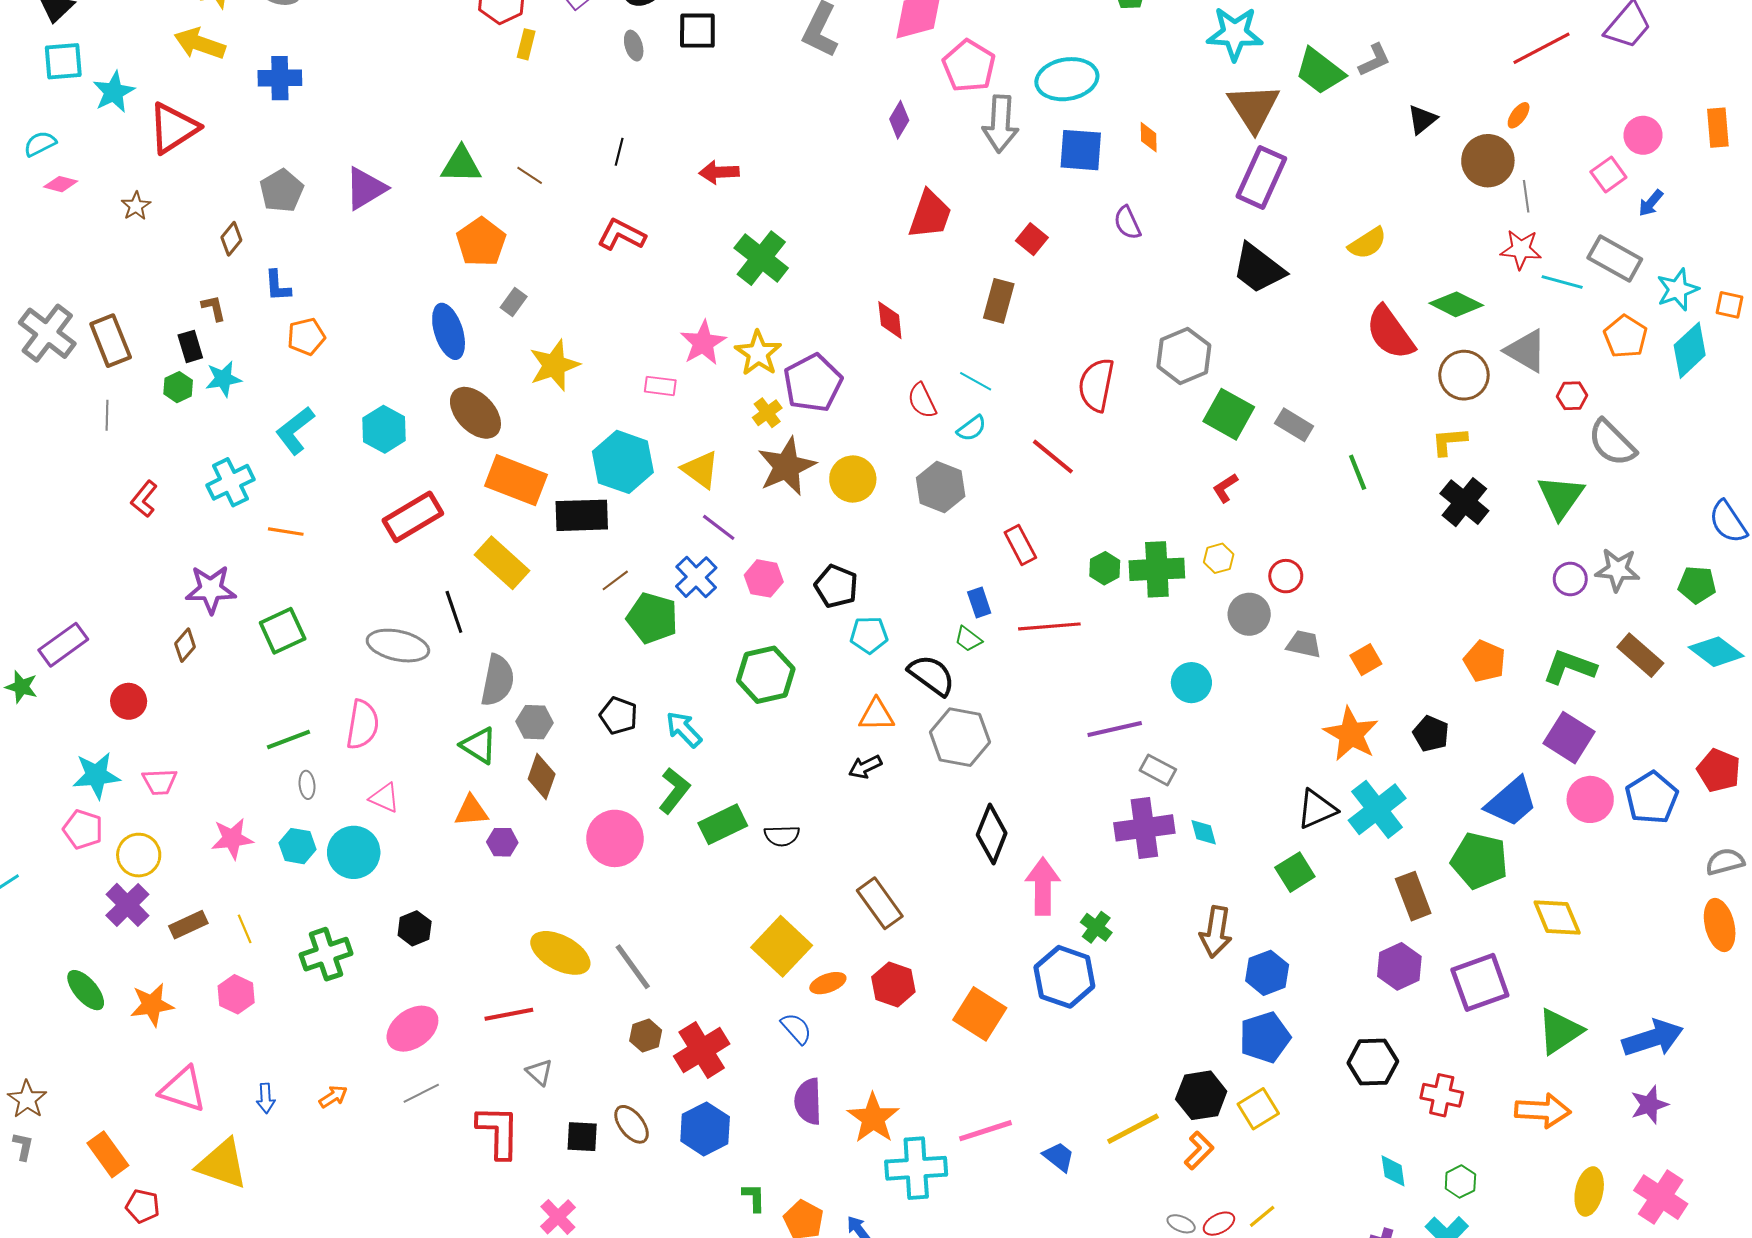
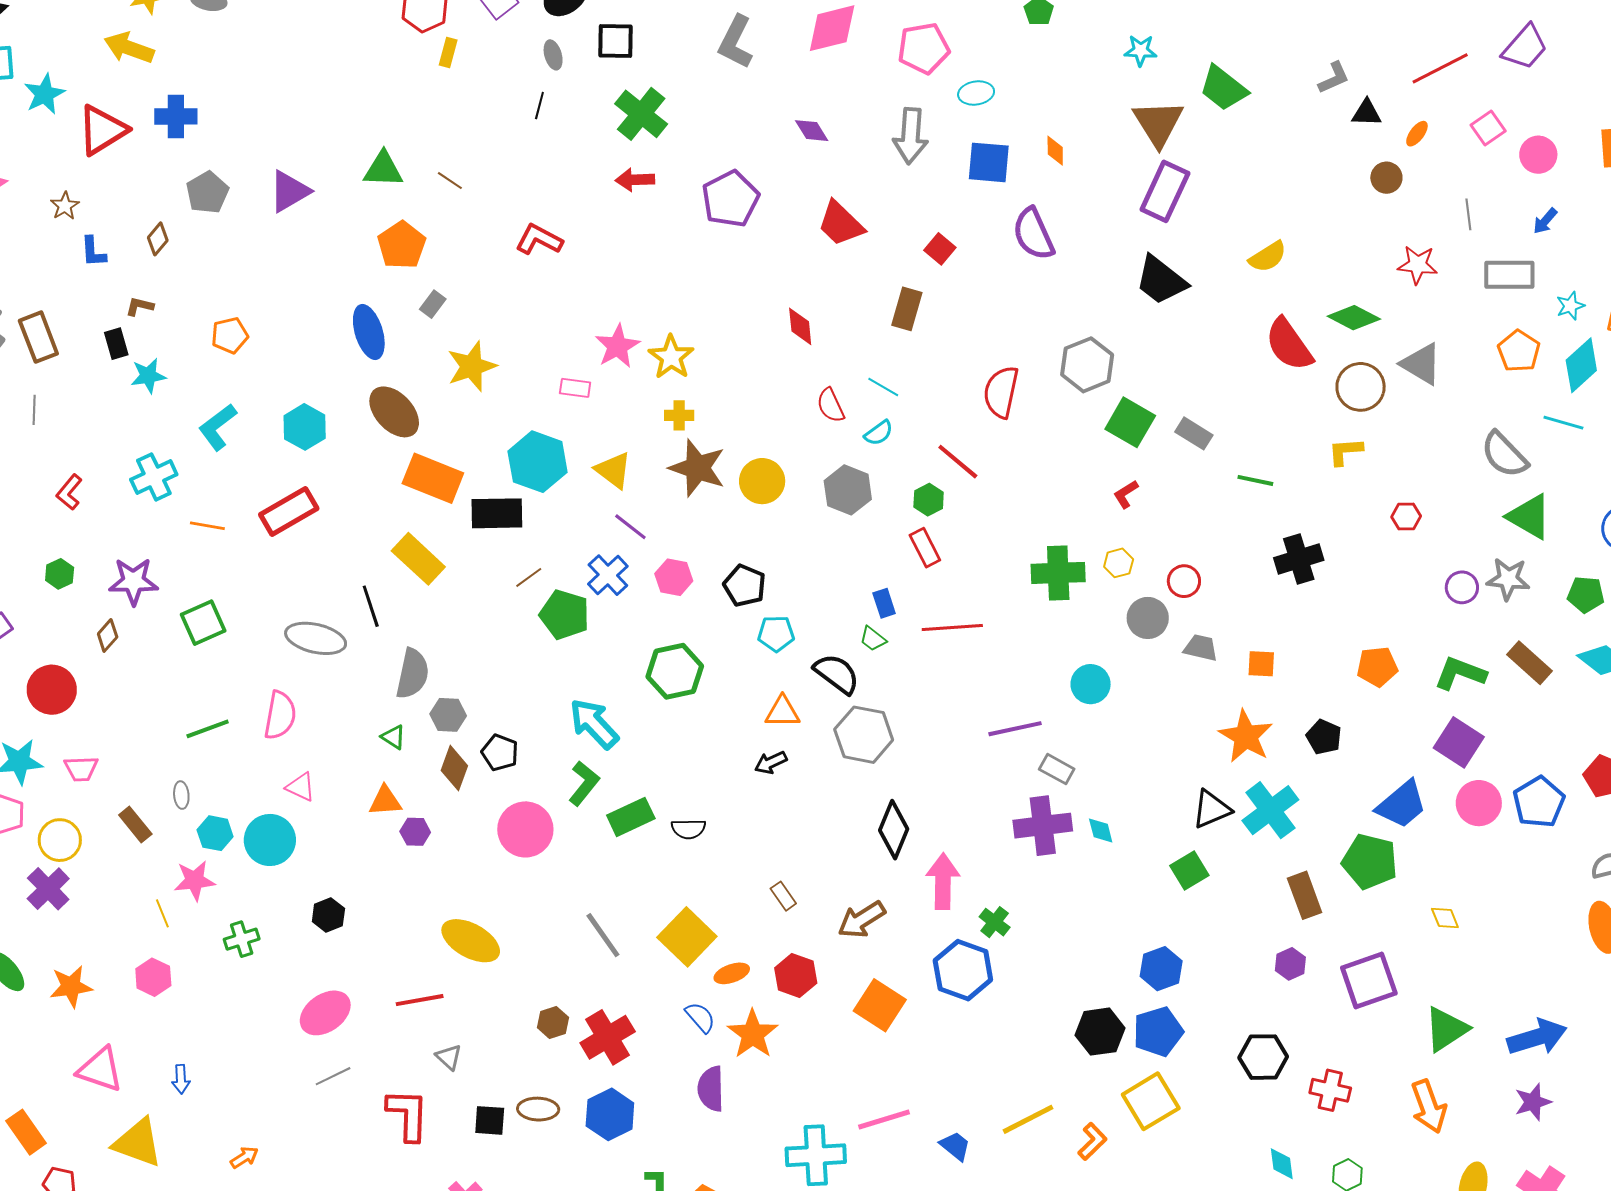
cyan star: (1235, 34) -> (1141, 50), size x0.6
gray L-shape: (1374, 60) -> (1334, 78), moved
pink pentagon: (969, 66) -> (923, 48), moved, turned 30
blue cross: (280, 78) -> (176, 116), moved
cyan ellipse: (1067, 79) -> (976, 93), size x0.6
black triangle: (1422, 119) -> (1367, 113), moved, turned 40
purple diamond: (899, 120) -> (812, 131), turned -63
black line: (619, 152) -> (539, 106), moved
brown circle: (1488, 161) -> (1386, 178), size x0.6
pink square: (1608, 174) -> (1488, 128), moved
gray line: (1526, 196) -> (1468, 214), moved
red trapezoid: (930, 215) -> (841, 224), turned 114
purple semicircle: (1127, 223) -> (1033, 234), size x1.6
green cross: (761, 258) -> (641, 114), moved
gray rectangle: (1615, 259) -> (1509, 275), turned -30
cyan line: (1562, 282) -> (1563, 423), moved
blue L-shape: (278, 286) -> (93, 252), moved
cyan star: (1678, 290) -> (1570, 306), size x0.7
brown L-shape: (214, 308) -> (140, 306), turned -64
purple pentagon: (813, 383) -> (730, 199), moved
green hexagon: (178, 387) -> (60, 574), moved
red hexagon: (1572, 396) -> (1406, 516), moved
yellow cross: (767, 413) -> (679, 415), turned 36
brown star: (787, 466) -> (697, 468), turned -30
green line: (1358, 472) -> (1255, 480), turned -57
green triangle: (1561, 497) -> (1529, 517), moved, turned -36
black cross: (1464, 502) -> (1299, 559), moved, turned 33
red rectangle: (413, 517) -> (289, 511), moved
green hexagon: (1105, 568) -> (929, 500), moved
orange square: (1366, 660) -> (1261, 664), turned 32
orange pentagon: (1485, 661) -> (1377, 667), turned -30
red circle: (129, 701) -> (52, 690), size x1.4
black pentagon: (619, 716) -> (500, 753), moved
cyan arrow: (684, 729) -> (594, 724), size x1.4
green triangle: (479, 745) -> (393, 737), size x0.7
gray ellipse: (307, 785) -> (181, 795), moved
pink star: (232, 839) -> (195, 881), moved
brown rectangle: (880, 903) -> (783, 896), size x0.6
yellow diamond: (1557, 917) -> (1445, 918), size x0.6
brown rectangle: (188, 925) -> (135, 825), moved, turned 75
brown arrow: (1216, 932) -> (862, 920), moved, turned 48
green cross: (326, 954) -> (242, 939), size x0.7
purple hexagon: (1399, 966) -> (1290, 964), size x0.7
gray line: (633, 967) -> (603, 935), moved
black hexagon: (1201, 1095) -> (1100, 1032), moved
orange arrow: (333, 1097) -> (244, 1157), moved
yellow square: (1258, 1109) -> (1151, 1101), size x1.4
orange arrow: (1543, 1111) -> (1429, 1107), turned 66
orange star: (873, 1118) -> (753, 1034), moved
brown ellipse: (632, 1124) -> (538, 1109), turned -51

